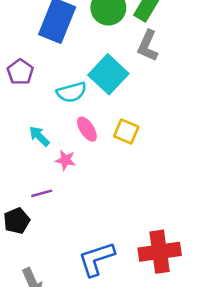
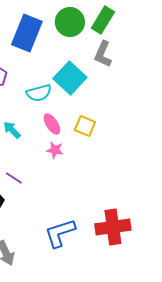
pink star: (65, 160) -> (55, 150), moved
purple line: (42, 193) -> (14, 178), turned 48

